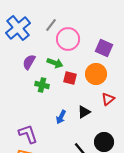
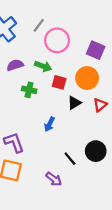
purple semicircle: (29, 62) -> (15, 65), turned 42
black triangle: (84, 112) -> (74, 103), moved

